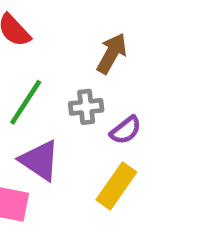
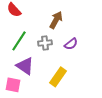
purple semicircle: (126, 130) -> (71, 44), moved

